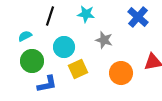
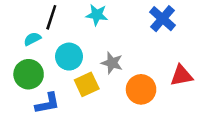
cyan semicircle: (25, 36) -> (32, 39), moved
gray star: (104, 40) -> (112, 63), moved

